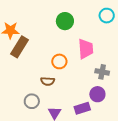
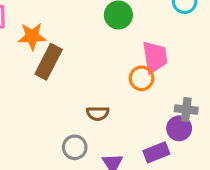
orange circle: (59, 61) -> (142, 78), moved
gray cross: (102, 72) -> (186, 110), moved

